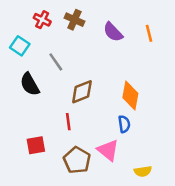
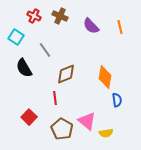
blue semicircle: (124, 124) -> (117, 100), moved
red square: (36, 145) -> (29, 117), turned -35
yellow semicircle: (143, 171) -> (106, 133), moved

